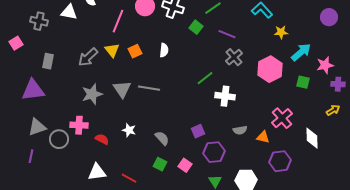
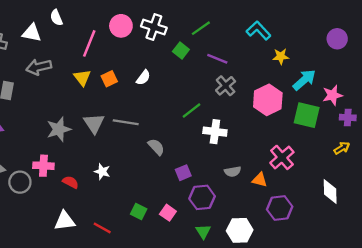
white semicircle: (164, 50) -> (143, 78), turned 32
gray arrow: (88, 57) -> (39, 67), moved, turned 30
green square: (303, 82) -> (307, 115), size x1.6
gray semicircle: (162, 138) -> (156, 147), moved
white diamond: (312, 138) -> (330, 192), moved

